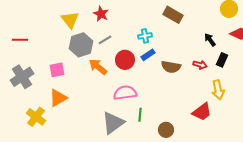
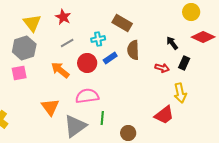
brown rectangle: (173, 15) -> (122, 23), moved
cyan cross: (145, 36) -> (98, 39), moved
gray hexagon: (81, 45) -> (24, 48), moved
brown semicircle: (171, 67) -> (133, 50), moved, turned 78
orange triangle: (58, 98) -> (50, 107), moved, turned -36

